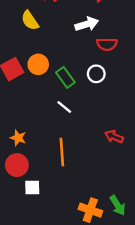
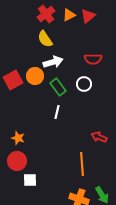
yellow semicircle: (30, 21) -> (45, 39), moved
white arrow: (87, 24) -> (53, 62), moved
white line: (64, 107) -> (57, 112), turned 64
orange line: (62, 152) -> (82, 164), moved

